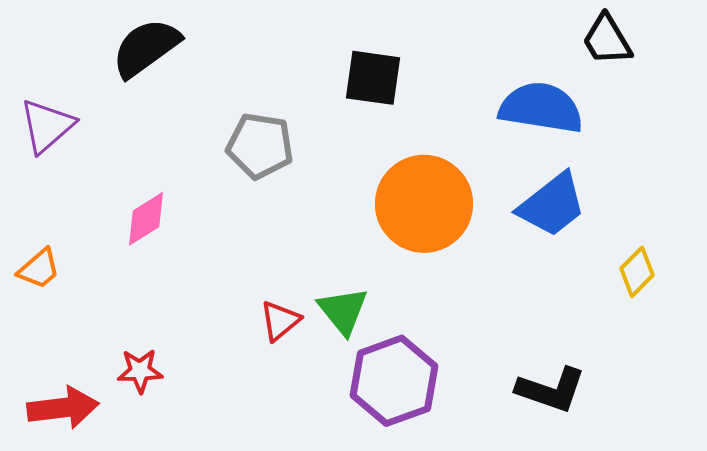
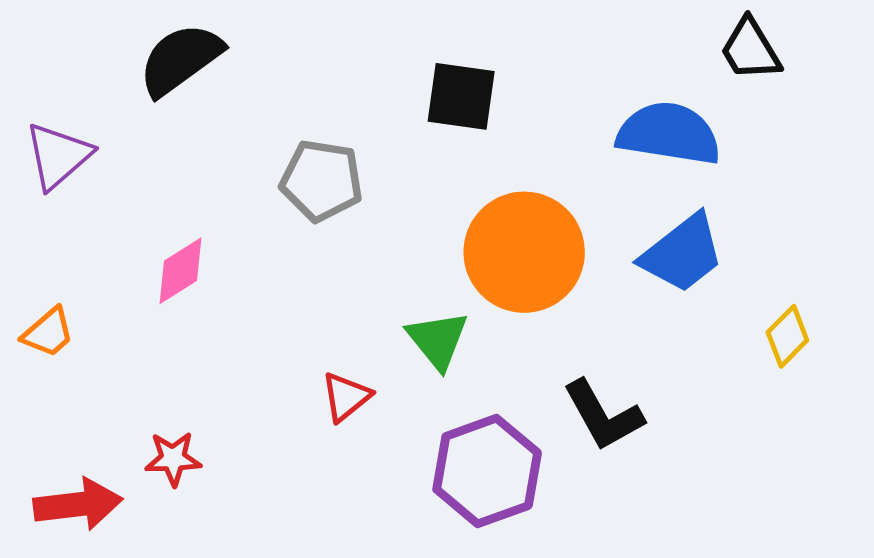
green triangle: (343, 311) -> (438, 340), moved
black L-shape: (551, 390) -> (603, 415), moved, turned 42

